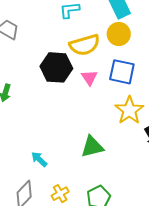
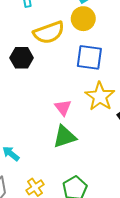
black hexagon: (56, 67) -> (22, 58), size x0.7
pink triangle: (89, 78) -> (63, 108), moved

